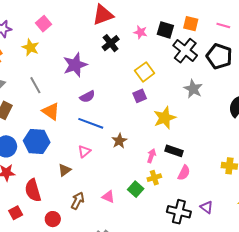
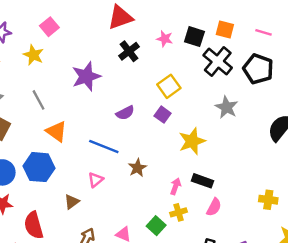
purple square: (140, 96) -> (163, 115), turned -32
purple semicircle: (87, 97) -> (125, 113), moved

